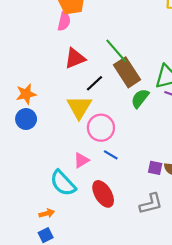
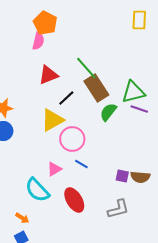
yellow triangle: (79, 107) -> (52, 120), turned 30
orange arrow: (47, 213) -> (22, 218), turned 48

